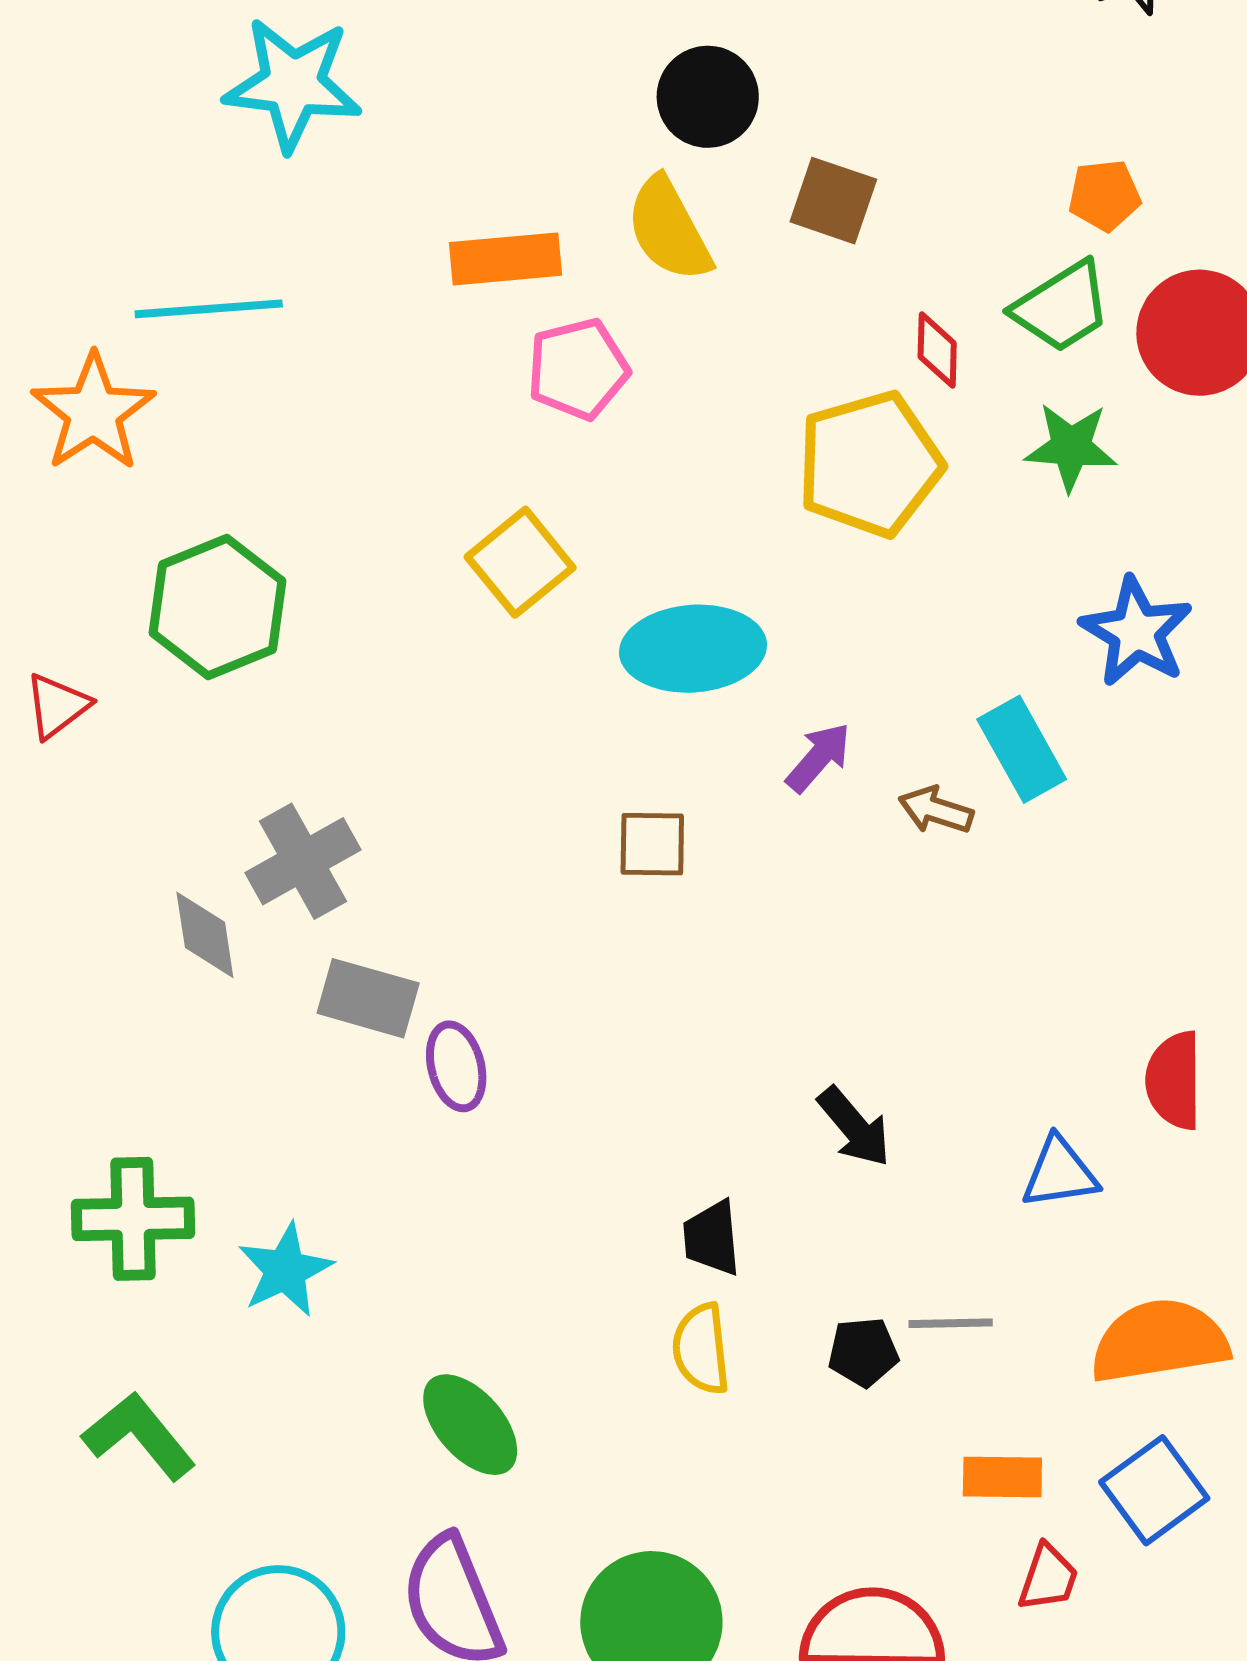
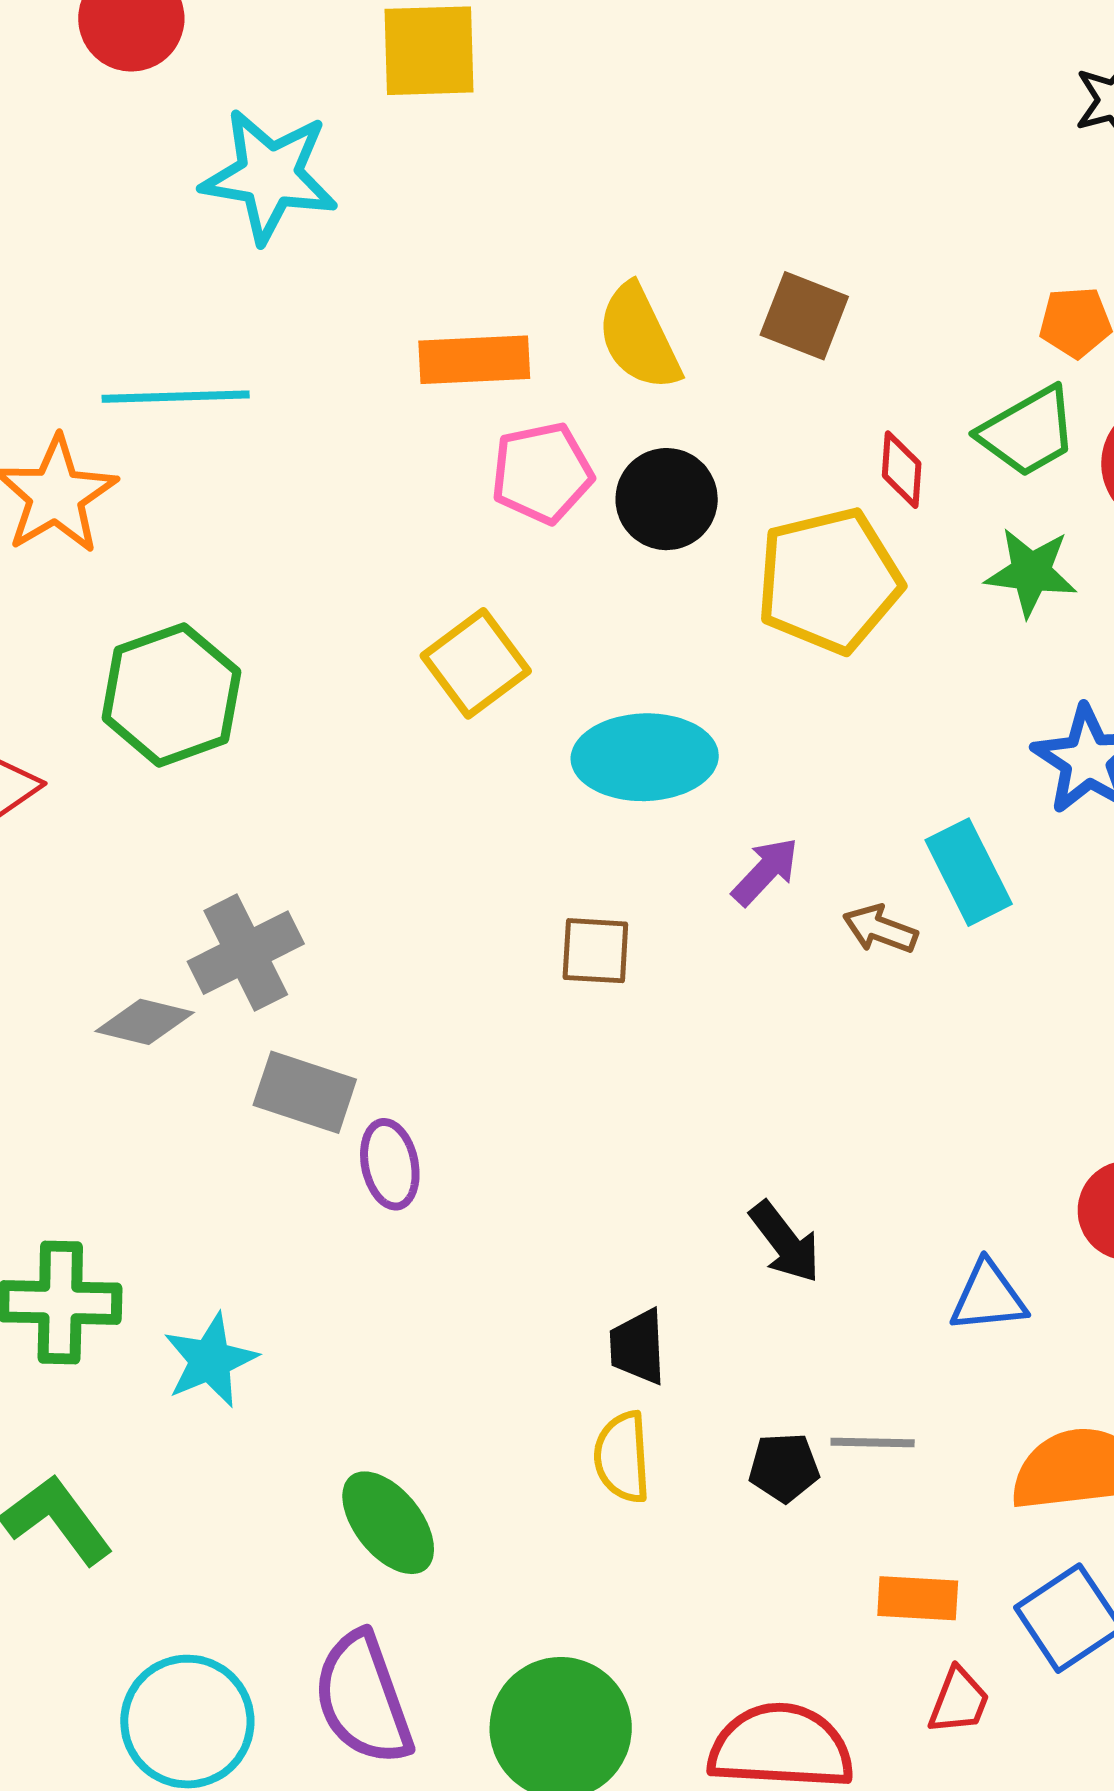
black circle: (708, 97) -> (667, 499), moved
gray diamond: (205, 935) -> (145, 1022), turned -70

